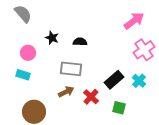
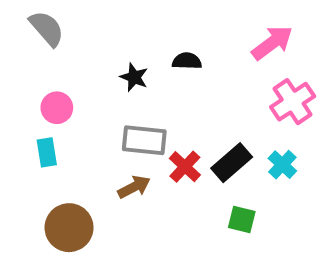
black star: (52, 38) -> (134, 77), moved
black semicircle: (80, 42) -> (187, 61), moved
cyan rectangle: (23, 75) -> (47, 152), turned 64
red cross: (91, 97) -> (185, 167), moved

